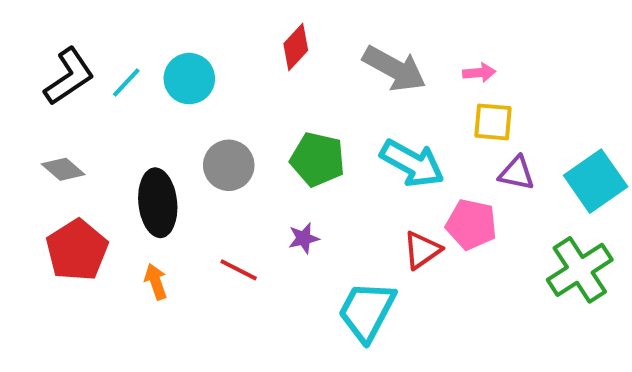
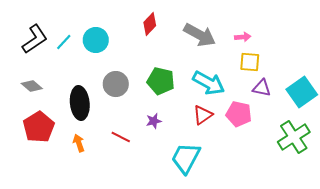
red triangle: (422, 250) -> (203, 115), moved

